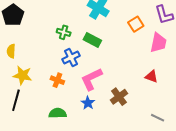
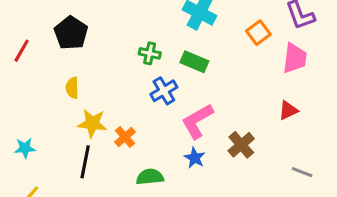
red triangle: (152, 76) -> (288, 110), turned -40
orange cross: (57, 80) -> (125, 137), moved, turned 32

